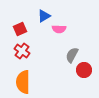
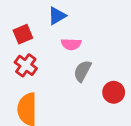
pink semicircle: (59, 29) -> (71, 44), moved
gray semicircle: (72, 55) -> (82, 71), moved

